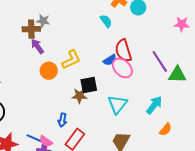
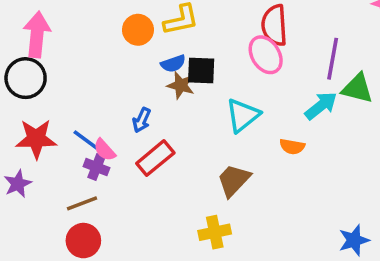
blue semicircle: (110, 60) -> (173, 64), moved
purple line: (160, 61) -> (333, 59), turned 30
cyan arrow: (154, 105) -> (321, 106), moved
orange semicircle: (166, 129) -> (292, 147), moved, turned 48

